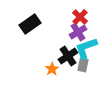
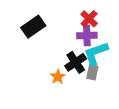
purple cross: (78, 32) -> (87, 36), turned 30

